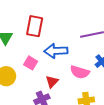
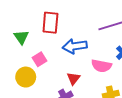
pink square: (31, 63) -> (39, 59), moved, turned 32

